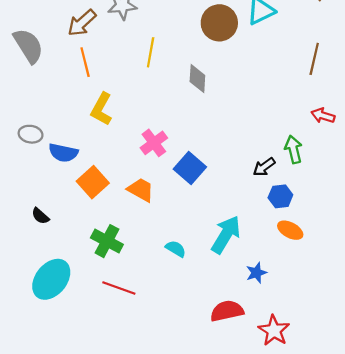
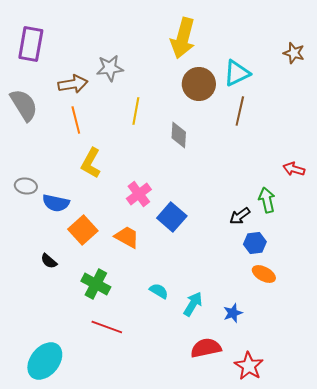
brown arrow: (82, 23) -> (73, 84), turned -148
brown line: (314, 59) -> (240, 111), moved
black semicircle: (40, 216) -> (49, 261), moved
cyan arrow: (226, 235) -> (193, 304), moved, size x0.7
cyan ellipse: (51, 279) -> (45, 361), moved

